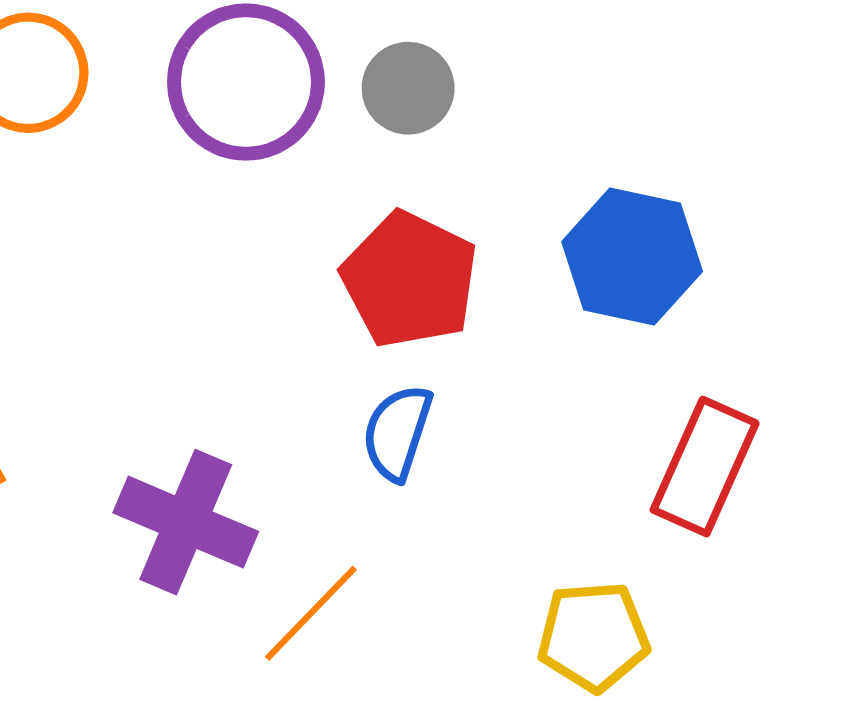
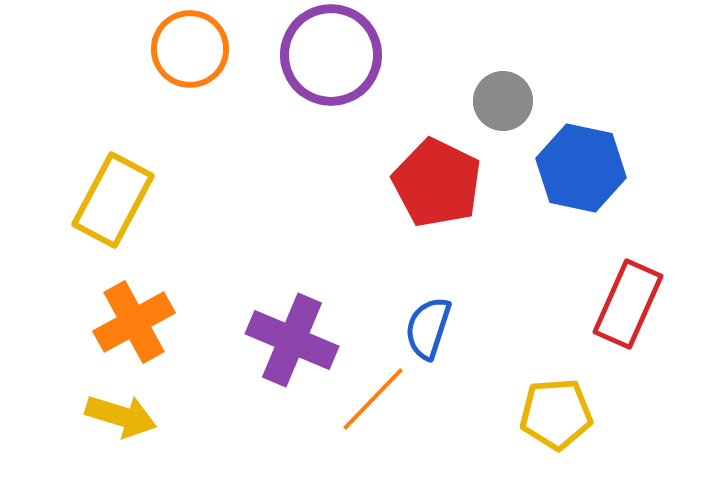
gray circle: (408, 88) -> (503, 101), moved
blue semicircle: (397, 433) -> (428, 328), moved

